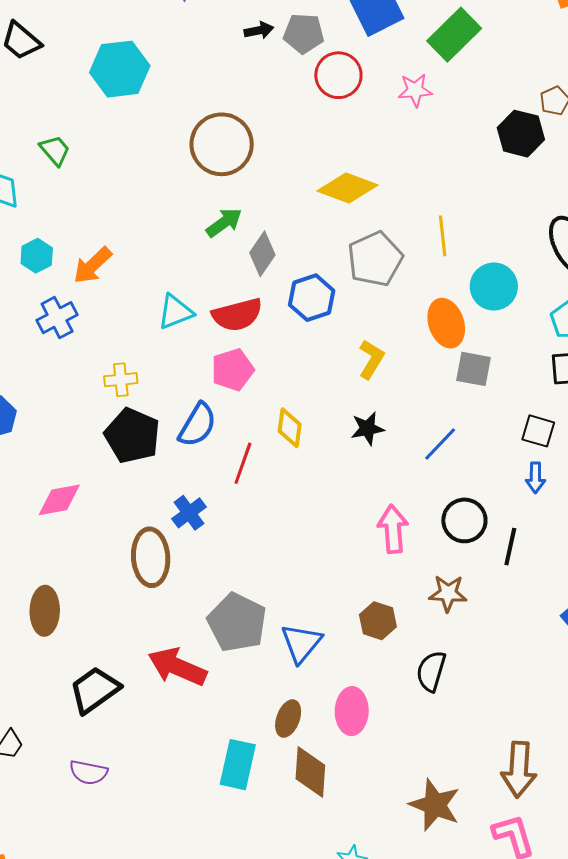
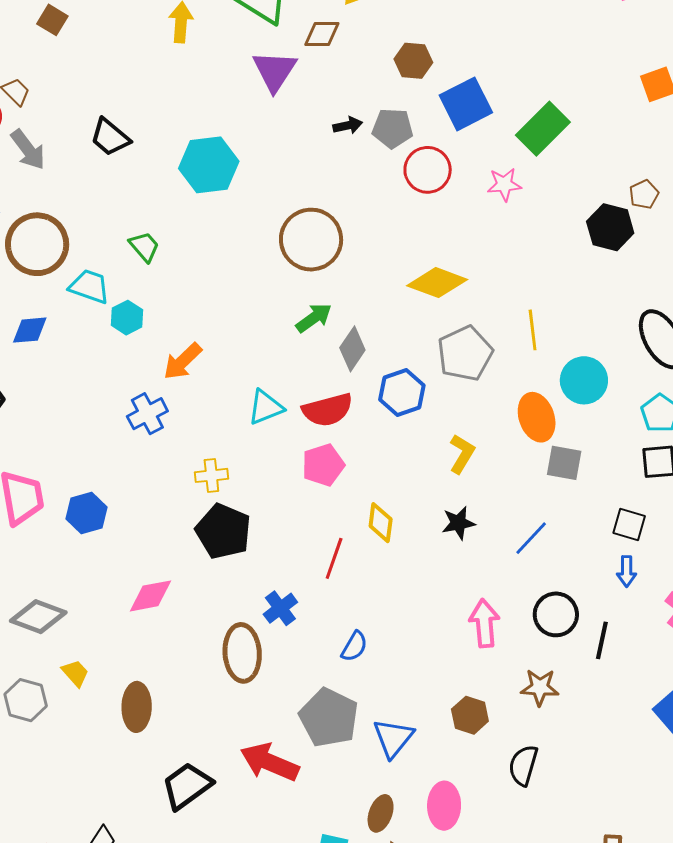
cyan hexagon: (37, 256) -> (127, 318), moved
blue semicircle: (197, 425) -> (354, 646), moved, size x0.7

